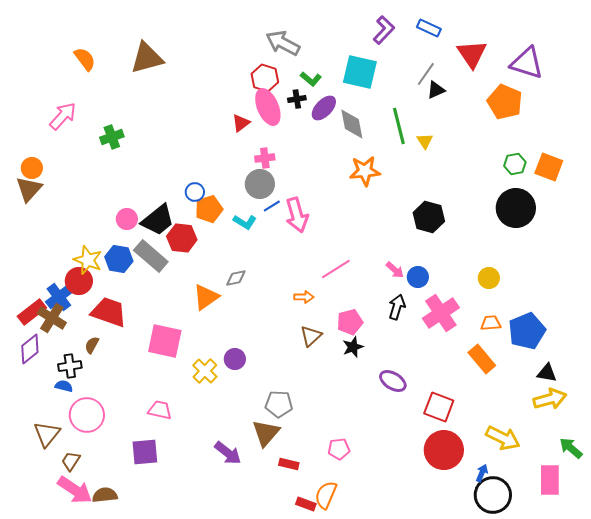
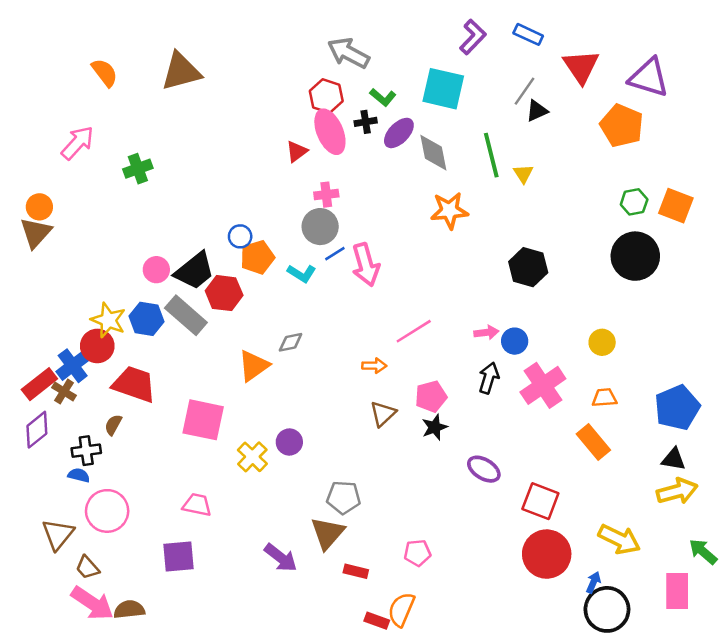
pink arrow: (395, 270) -> (486, 332), turned -48
brown cross: (52, 318) -> (64, 392), size x0.7
blue pentagon: (527, 331) -> (677, 408), moved
brown trapezoid: (71, 461) -> (87, 568), turned -75

